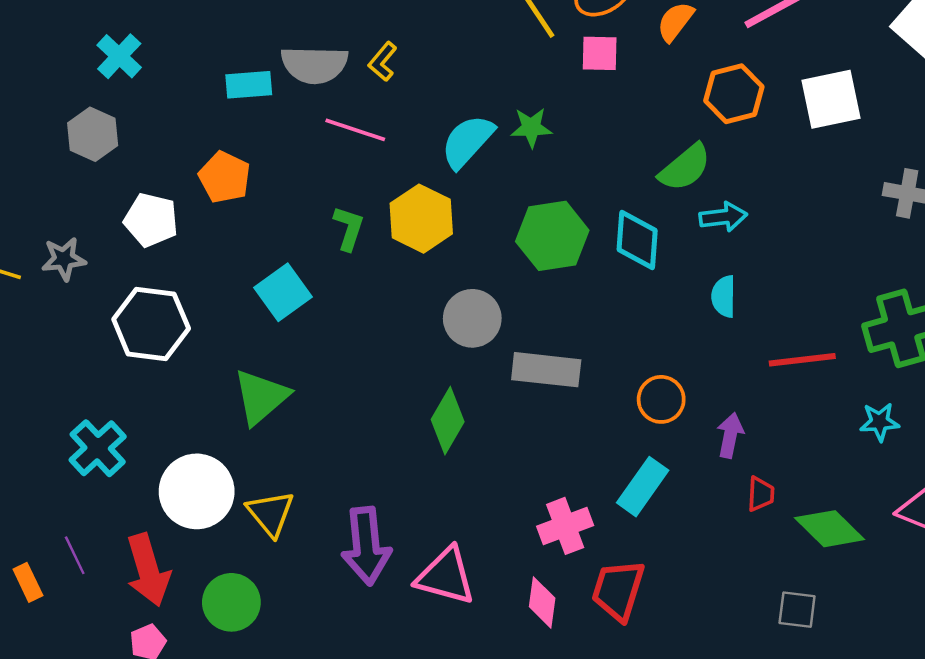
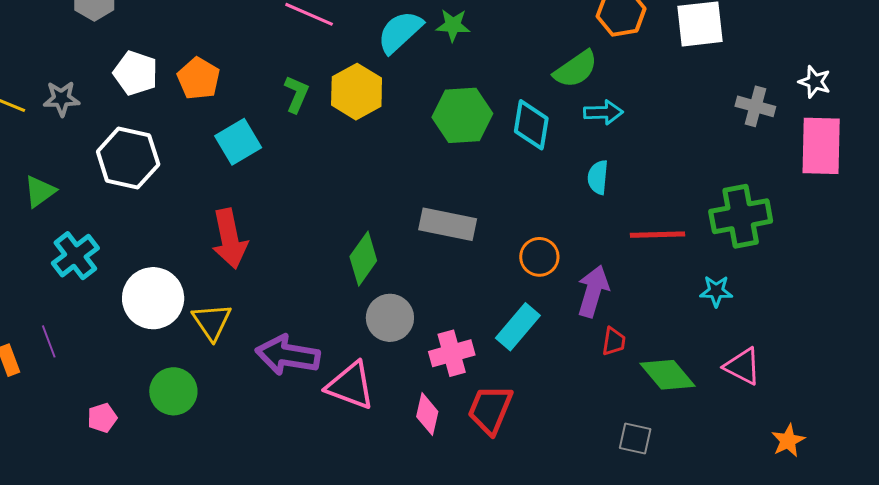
orange pentagon: (225, 177) -> (199, 78), moved
gray circle: (472, 318) -> (390, 318), moved
green triangle: (261, 397) -> (40, 191), moved, size x0.7
purple arrow: (730, 435) -> (593, 291), size x1.4
purple arrow: (366, 546) -> (288, 355), turned 100
red arrow: (148, 570) -> (229, 239), moved

